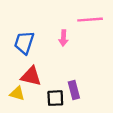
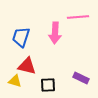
pink arrow: (63, 38) -> (55, 33), size x1.5
purple rectangle: (74, 90) -> (81, 78), moved, turned -49

